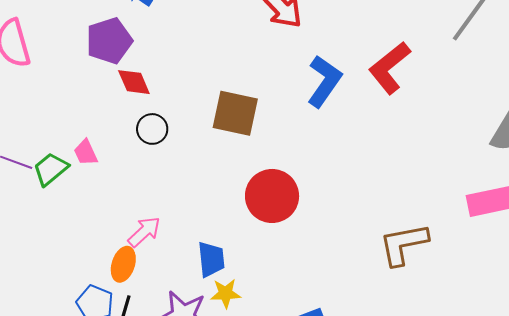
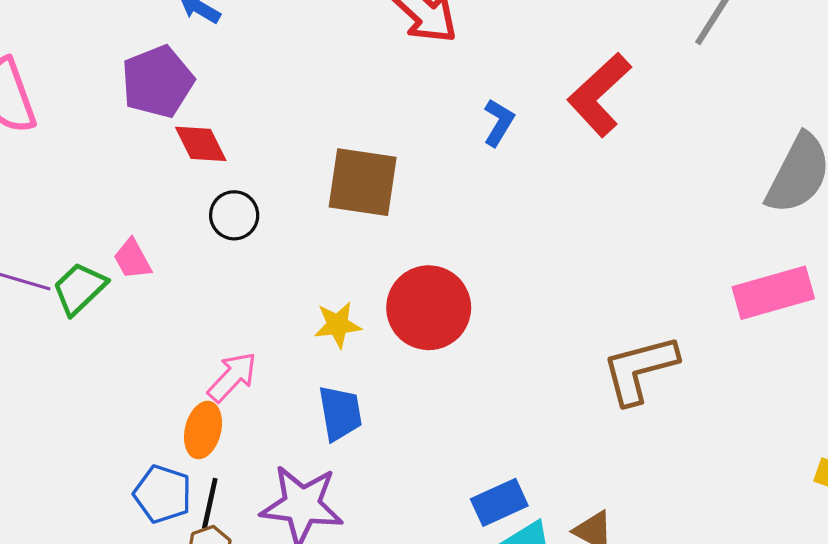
blue L-shape: (324, 81) -> (499, 123), size x0.6
yellow star: (226, 293) -> (338, 325), moved

